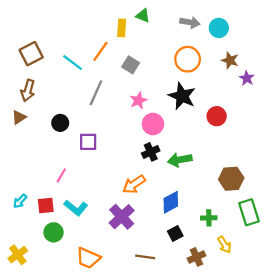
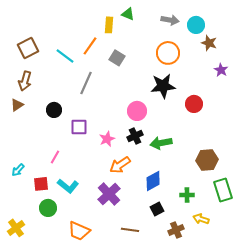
brown star: (230, 60) -> (209, 43), moved
black star: (182, 96) -> (163, 86), turned -30
pink star: (138, 101) -> (107, 139), moved
cyan arrow: (20, 201) -> (18, 170), moved
yellow arrow: (224, 245) -> (201, 219), turned 140

